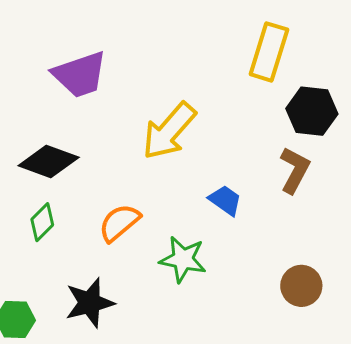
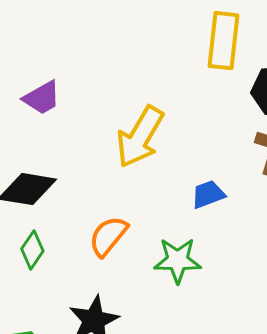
purple trapezoid: (80, 74) -> (42, 98), size x0.7
blue trapezoid: (225, 200) -> (208, 194), turned -45

